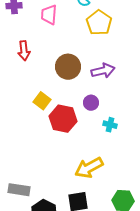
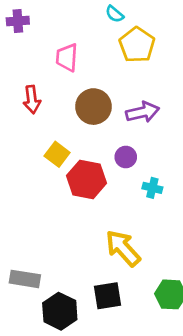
pink trapezoid: (49, 15) -> (67, 57), moved
red arrow: (24, 51) -> (32, 100), moved
yellow arrow: (89, 168) -> (123, 248), turned 76

